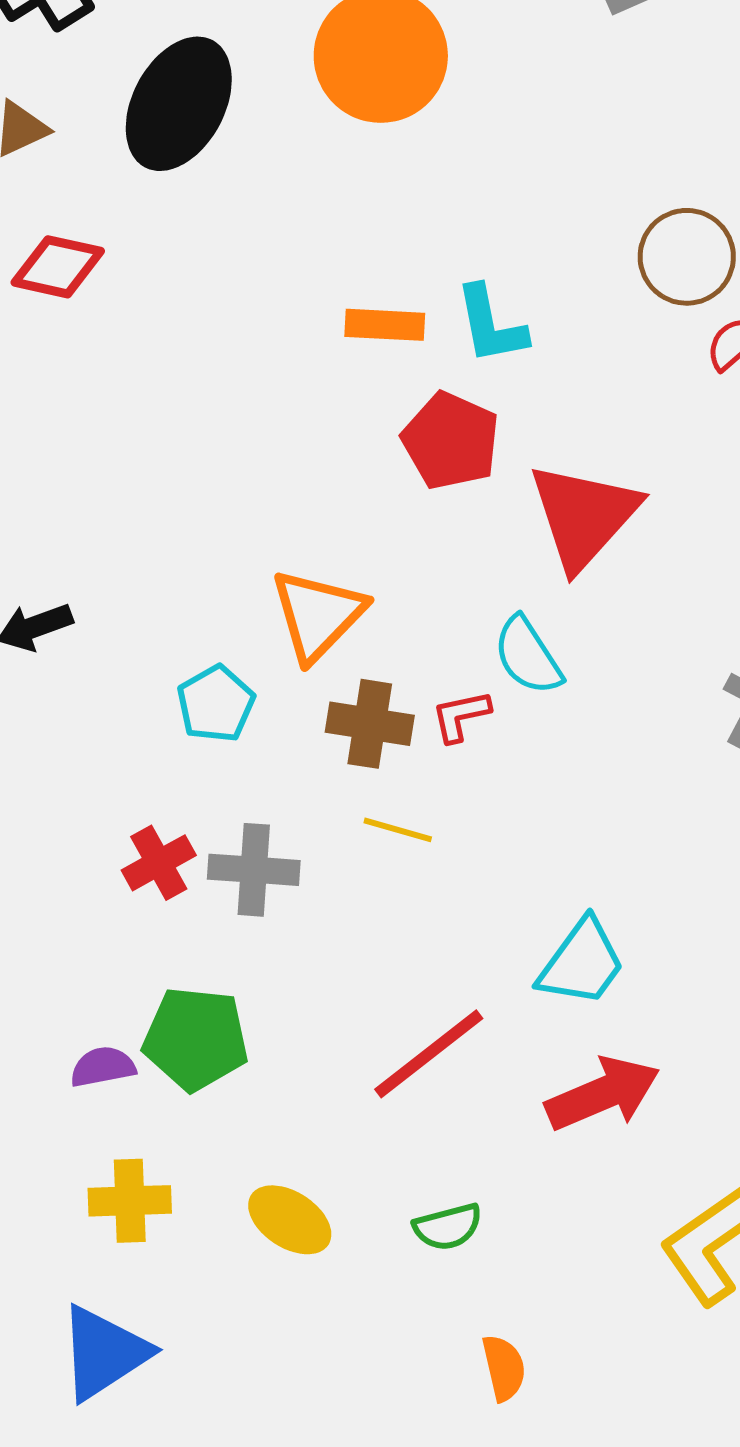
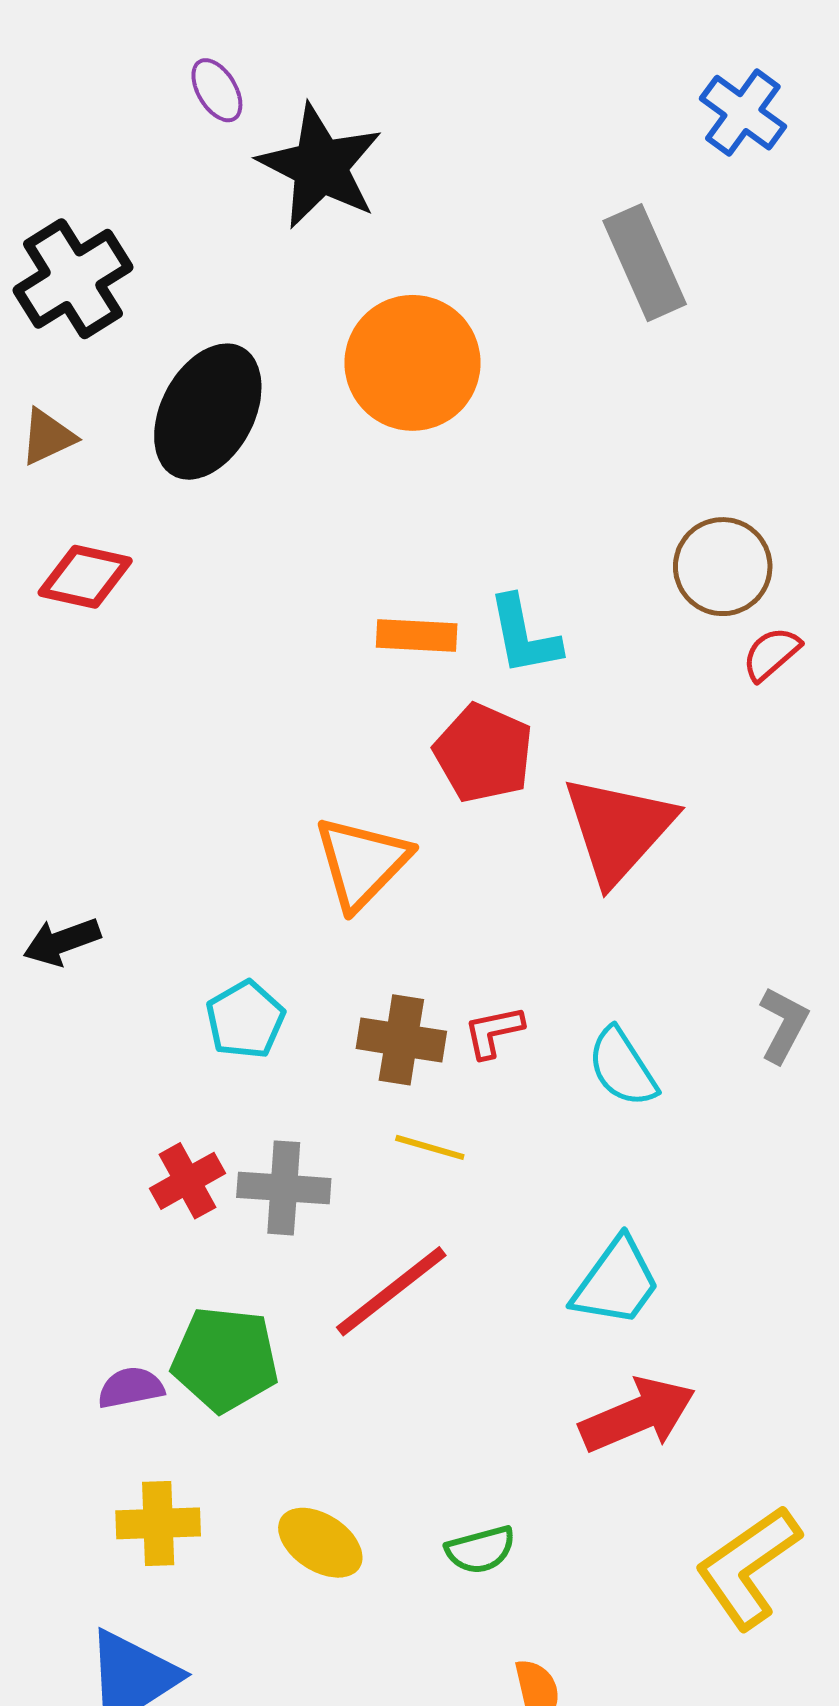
orange triangle: (318, 615) -> (362, 863), moved
cyan semicircle: (528, 656) -> (622, 1067), moved
red line: (429, 1054) -> (391, 1291), moved

